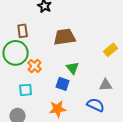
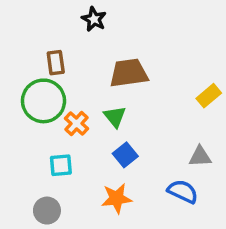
green triangle: (73, 68) -> (115, 117), moved
blue square: (63, 84) -> (125, 155), turned 32

